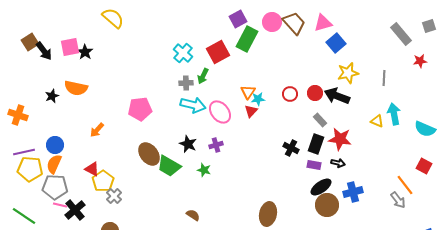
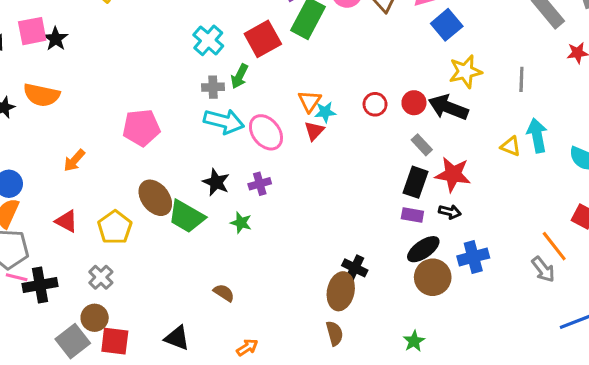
black cross: (291, 148) -> (355, 268), moved
yellow pentagon: (103, 181) -> (115, 227), moved
gray cross: (114, 196) -> (101, 277), moved
black cross: (75, 210) -> (40, 285), turned 30

